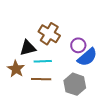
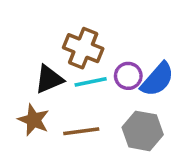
purple circle: (78, 45) -> (128, 76), moved
cyan line: (43, 61) -> (91, 82), moved

